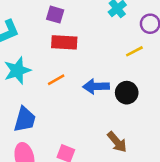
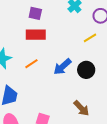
purple square: (55, 15) -> (35, 13), moved
blue arrow: (96, 86) -> (62, 67), turned -36

